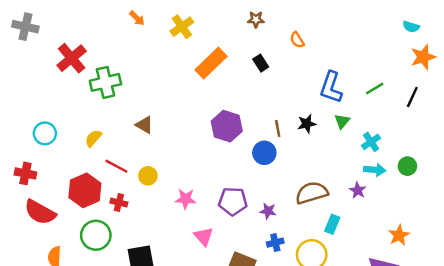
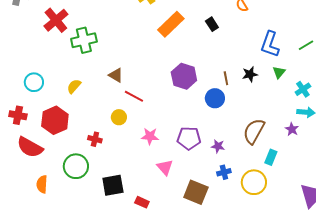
red line: (116, 166) -> (134, 96), moved
red hexagon: (85, 190) -> (55, 120), moved
brown semicircle: (312, 193) -> (254, 131), turned -44

